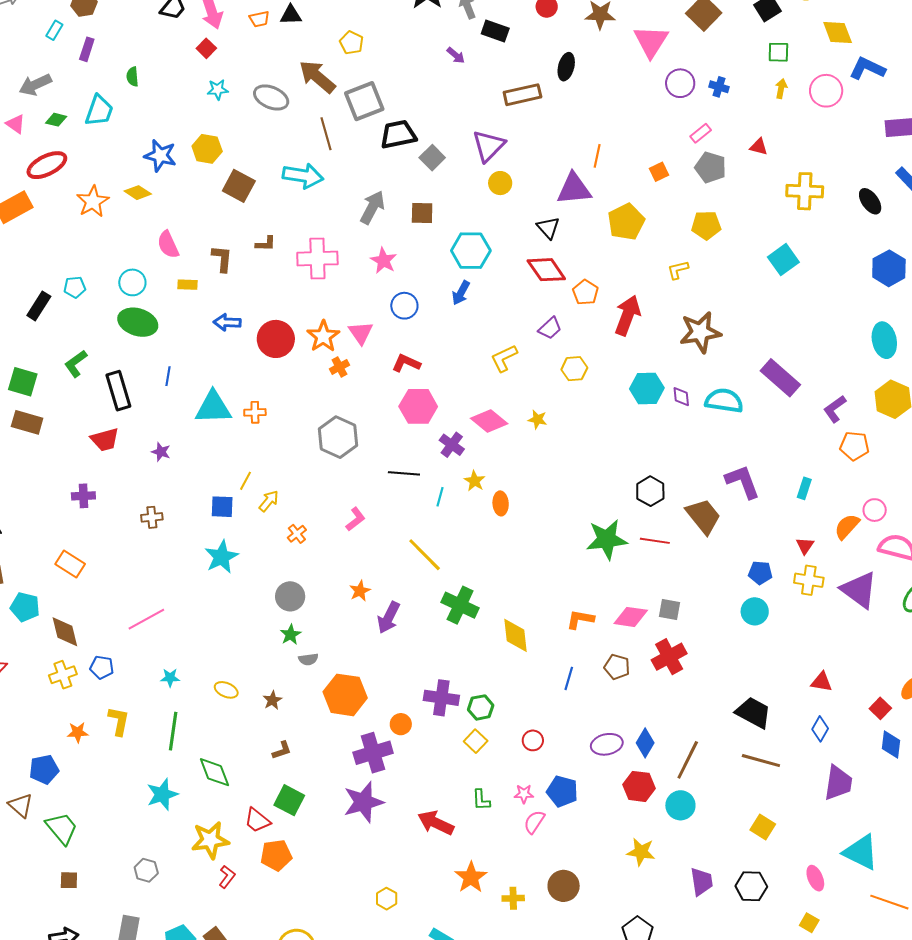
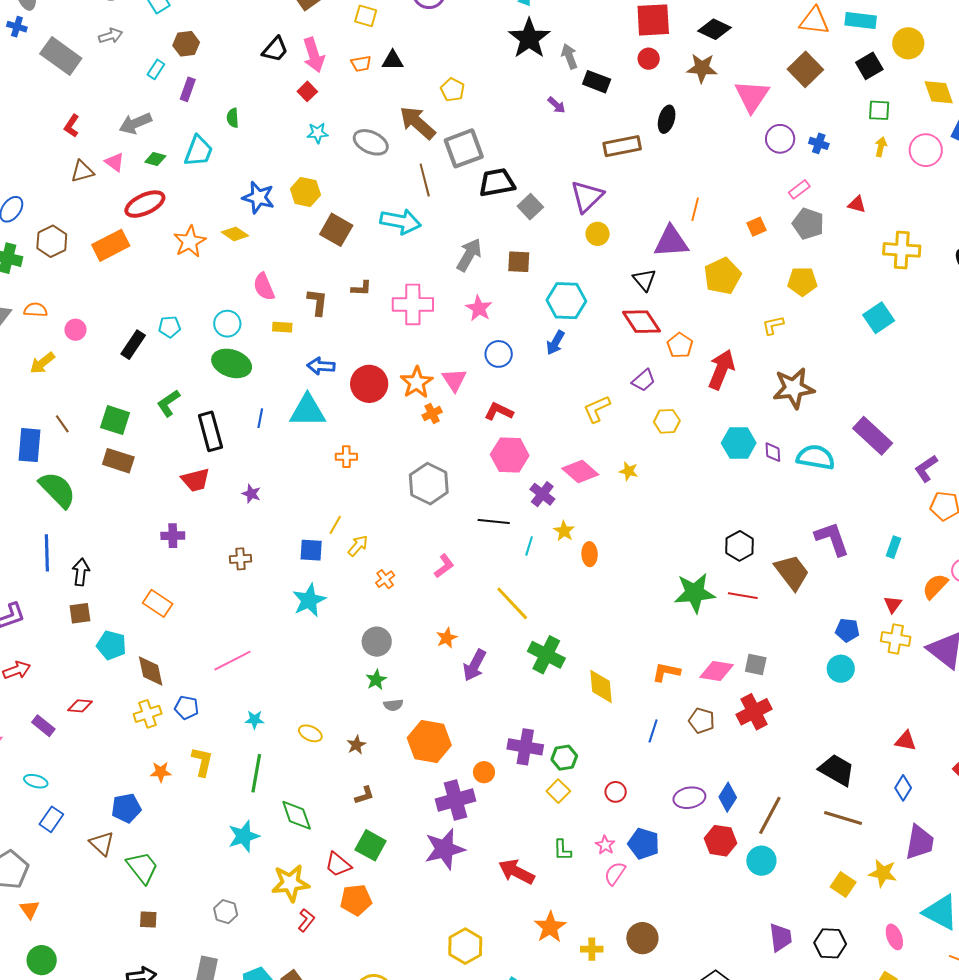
cyan triangle: (213, 407) -> (308, 411), moved
pink star: (524, 794) -> (605, 845), turned 30
yellow star: (641, 852) -> (883, 873), moved
yellow hexagon: (387, 899) -> (465, 946), size x1.6

